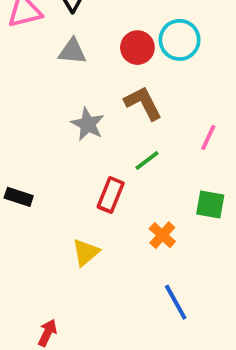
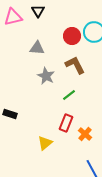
gray triangle: (72, 51) -> (37, 48), moved
green line: (147, 160) -> (69, 95), moved
red rectangle: (111, 195) -> (66, 123), moved

